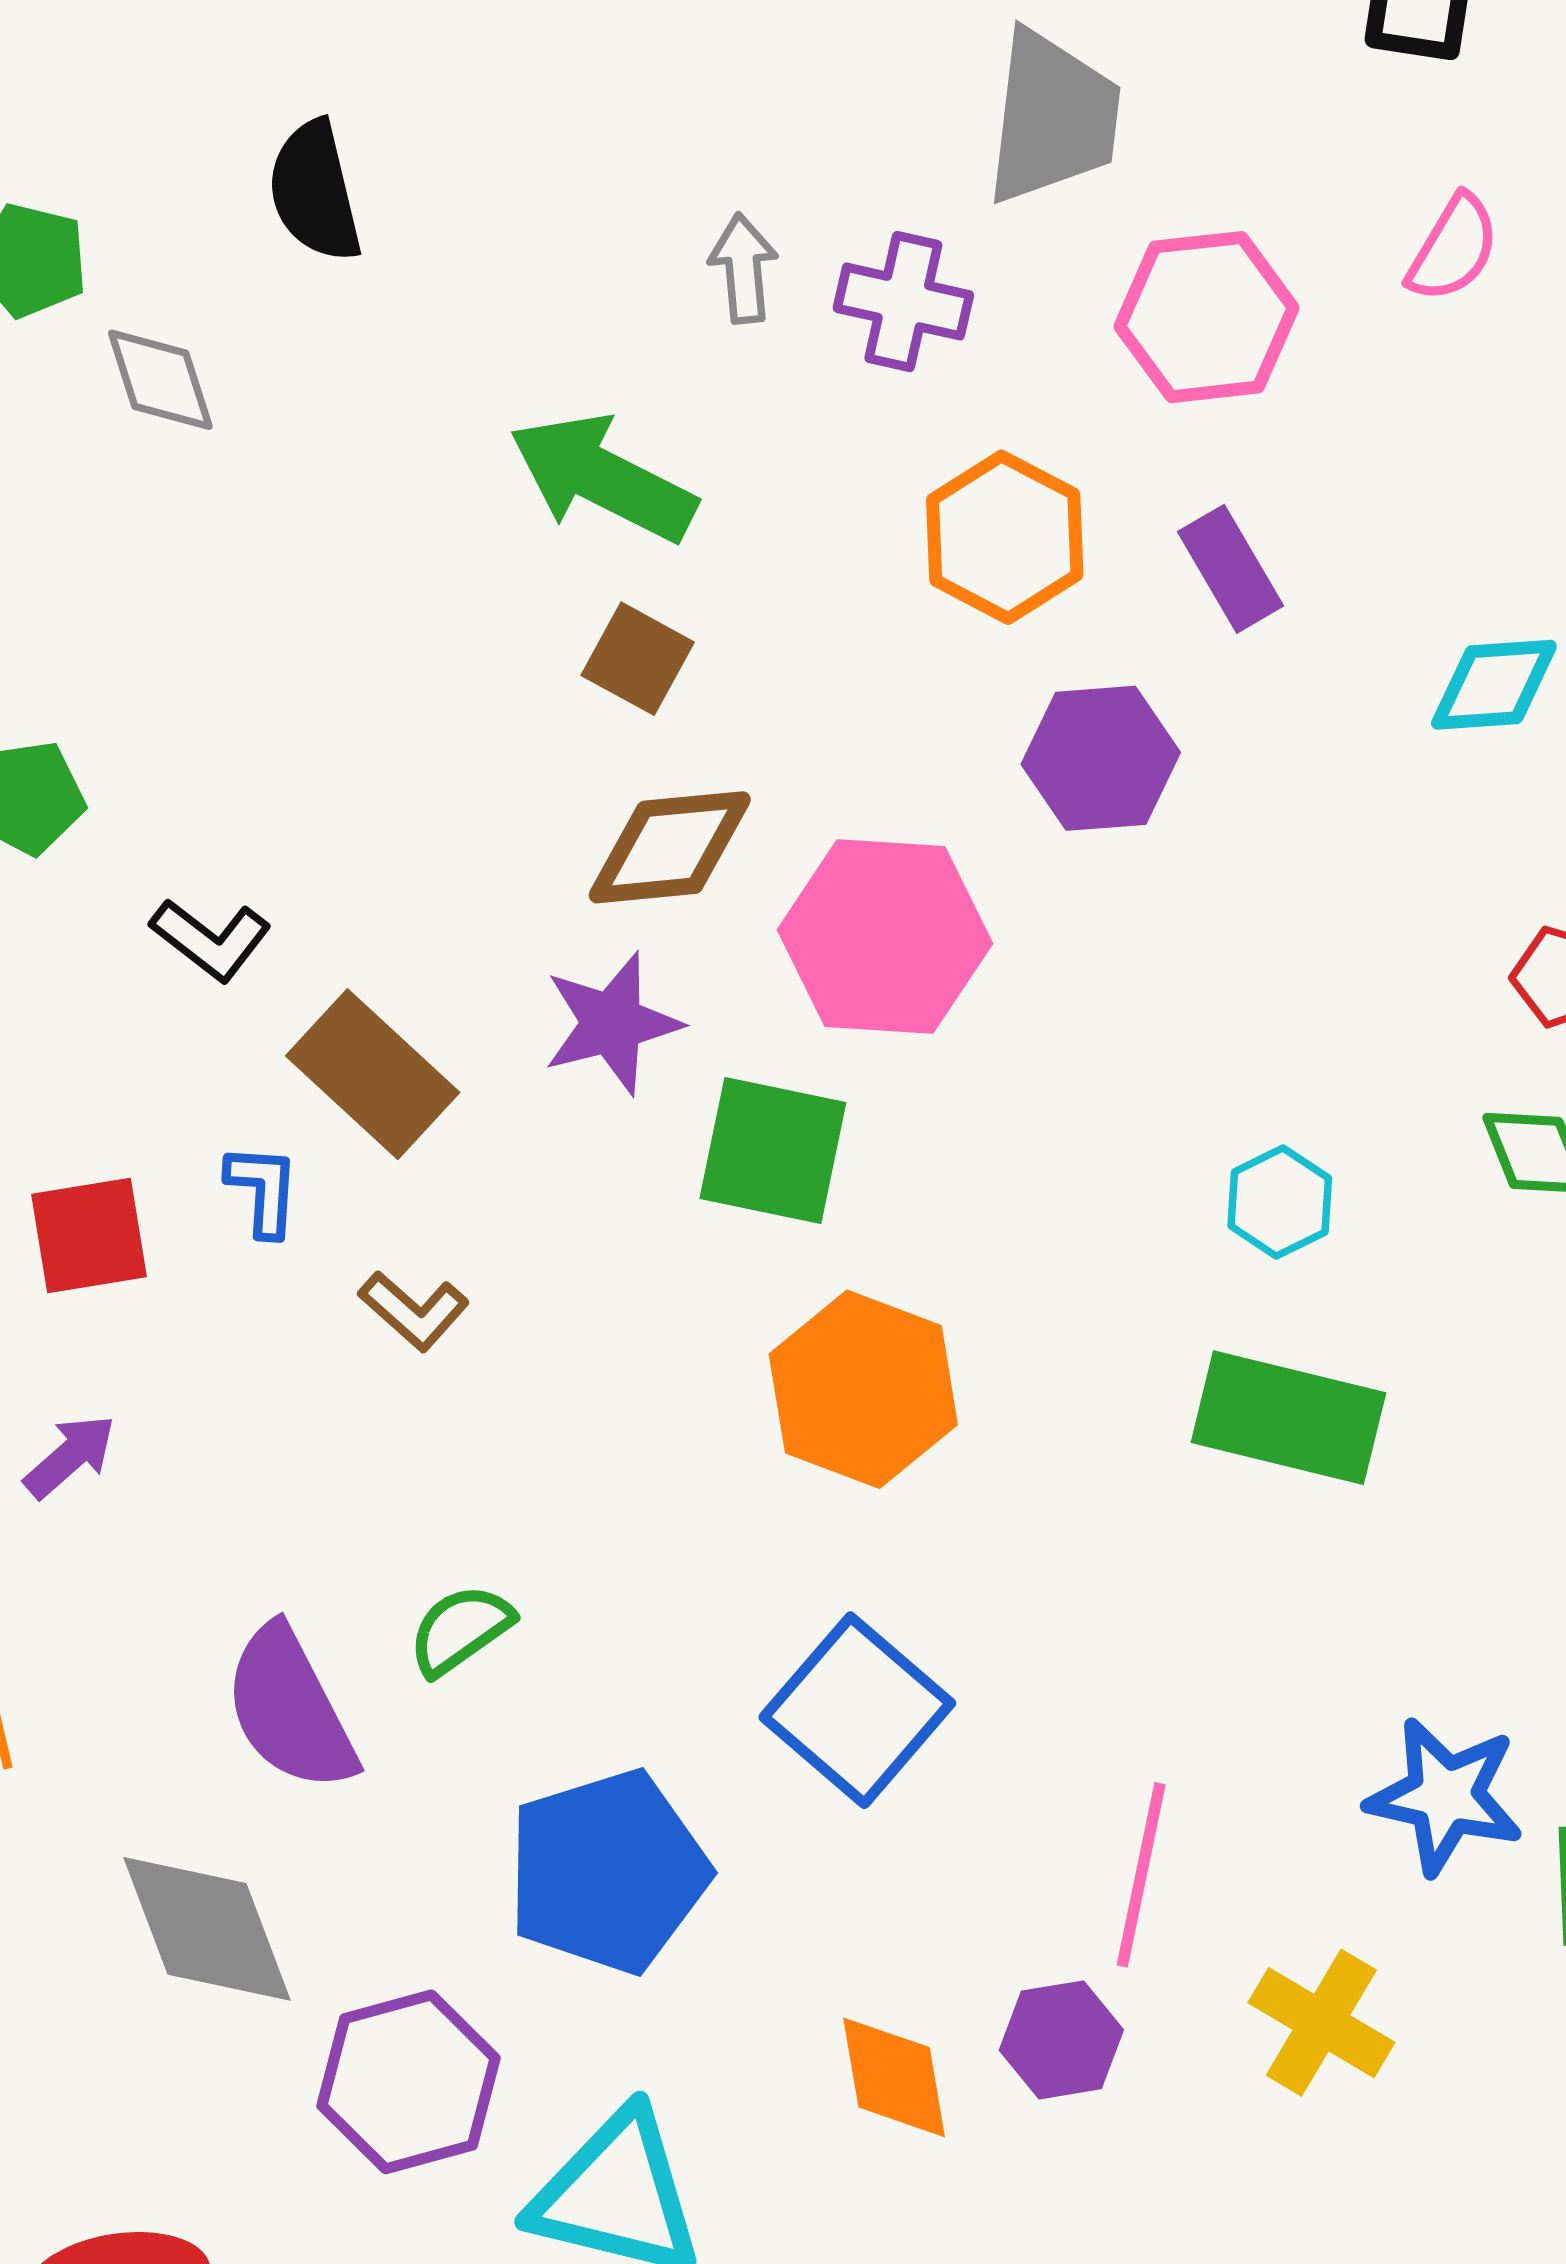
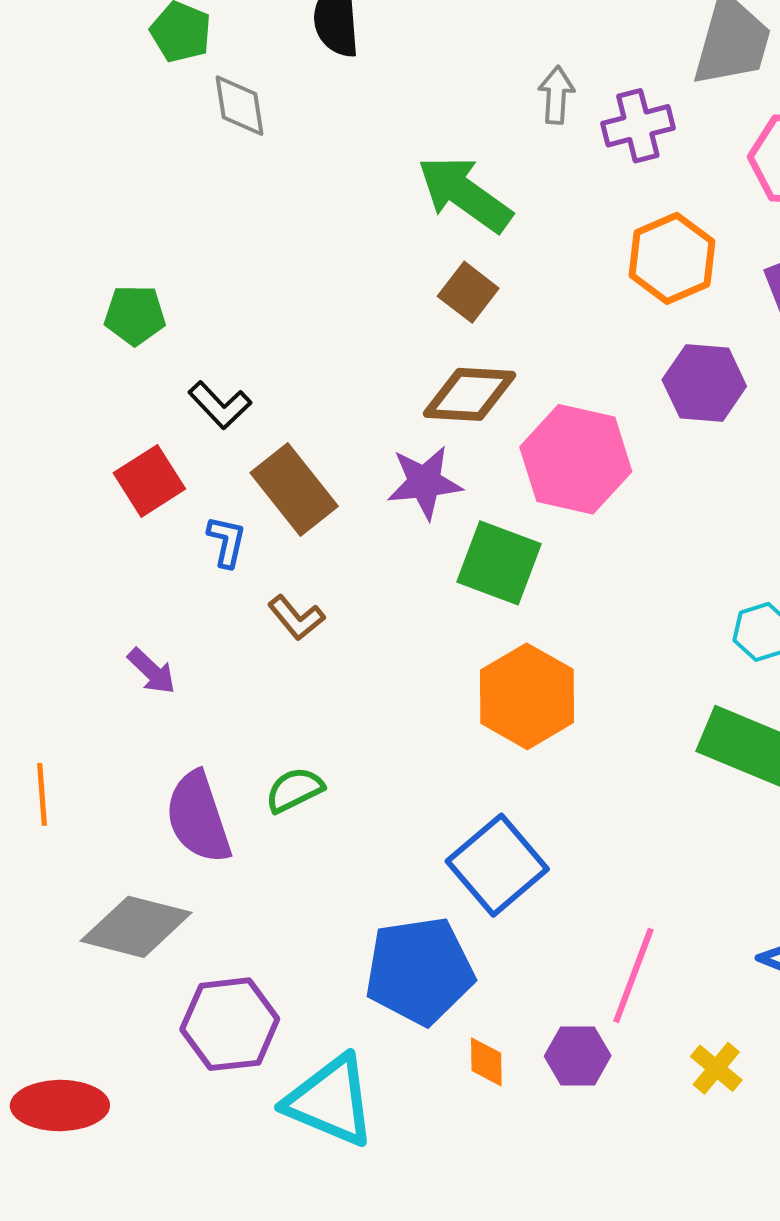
purple cross: (903, 302) -> (638, 126), turned -36
red square: (89, 1235) -> (149, 481), moved, turned -32
purple arrow: (70, 1456) -> (152, 671), moved, turned 76
blue pentagon: (608, 1872) -> (419, 971), moved
gray diamond: (207, 1929) -> (136, 927), turned -64
yellow cross: (1321, 2023) -> (716, 1068), size x0.7
orange diamond: (894, 2077) -> (486, 1062), size x0.7

